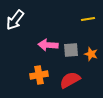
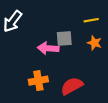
gray square: (71, 50) -> (64, 39), moved
orange star: (91, 54) -> (94, 43), moved

